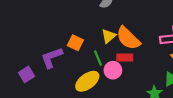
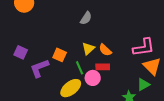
orange semicircle: (128, 38) -> (105, 50), size x0.6
purple square: (26, 74) -> (21, 52), moved, turned -32

